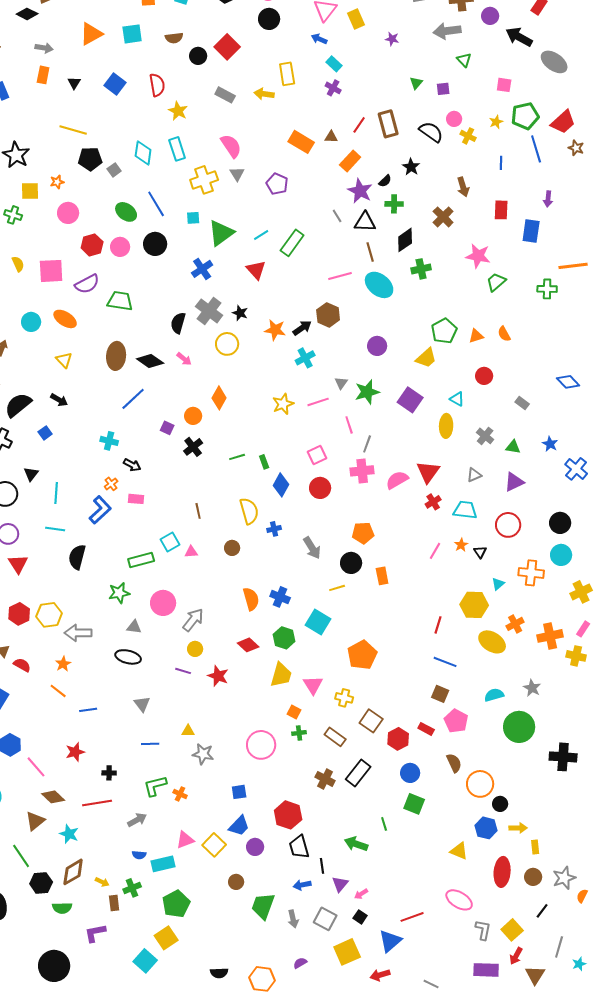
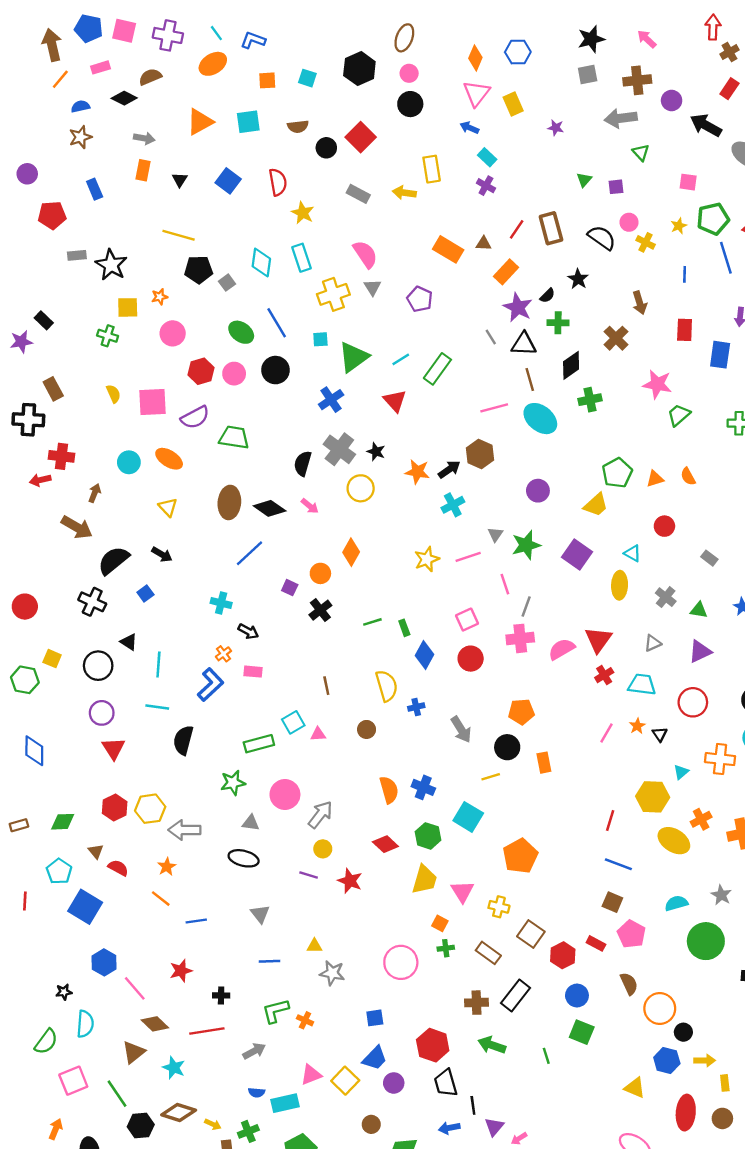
black triangle: (31, 474) -> (129, 642), turned -35
brown cross: (325, 779) -> (476, 1003), turned -30
green arrow: (356, 844) -> (492, 1045), moved
brown diamond: (73, 872) -> (179, 1113), turned 48

